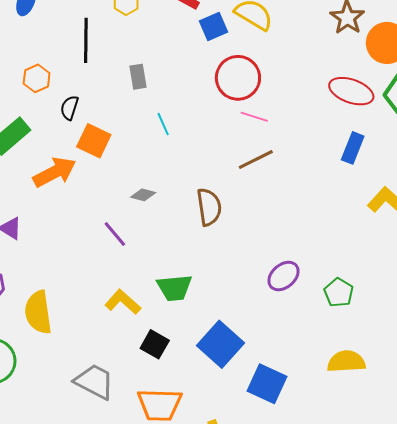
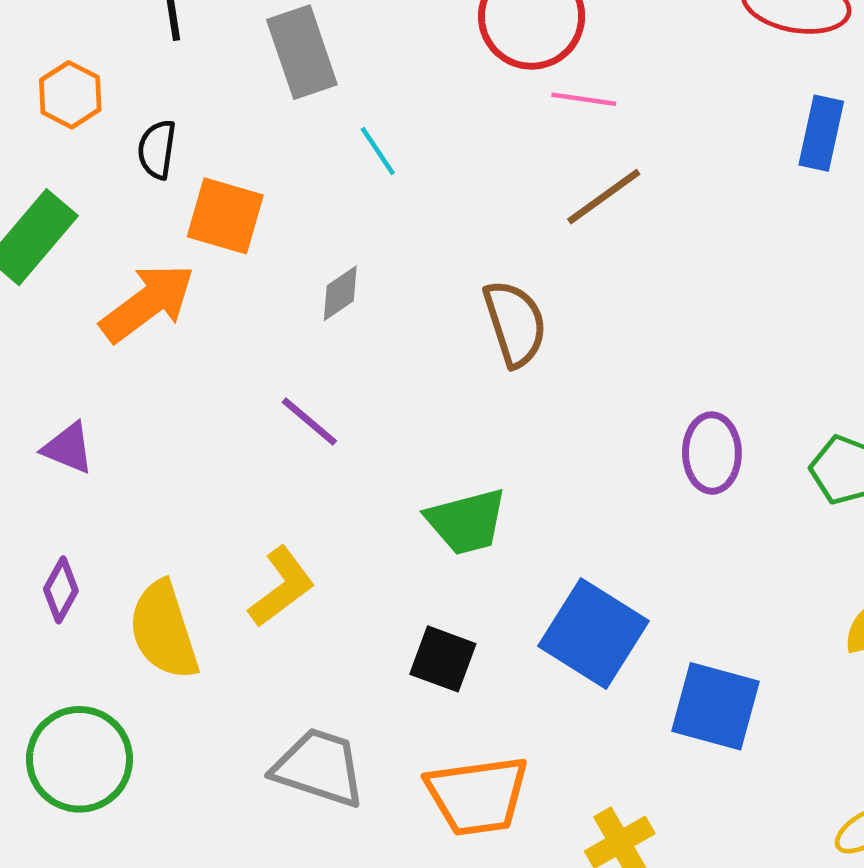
gray rectangle: (138, 77) -> (302, 52), size x1.5
gray diamond: (143, 195) -> (340, 293), moved, turned -40
purple ellipse: (284, 276) -> (712, 453), turned -40
yellow L-shape: (123, 302) -> (282, 587), moved, turned 111

